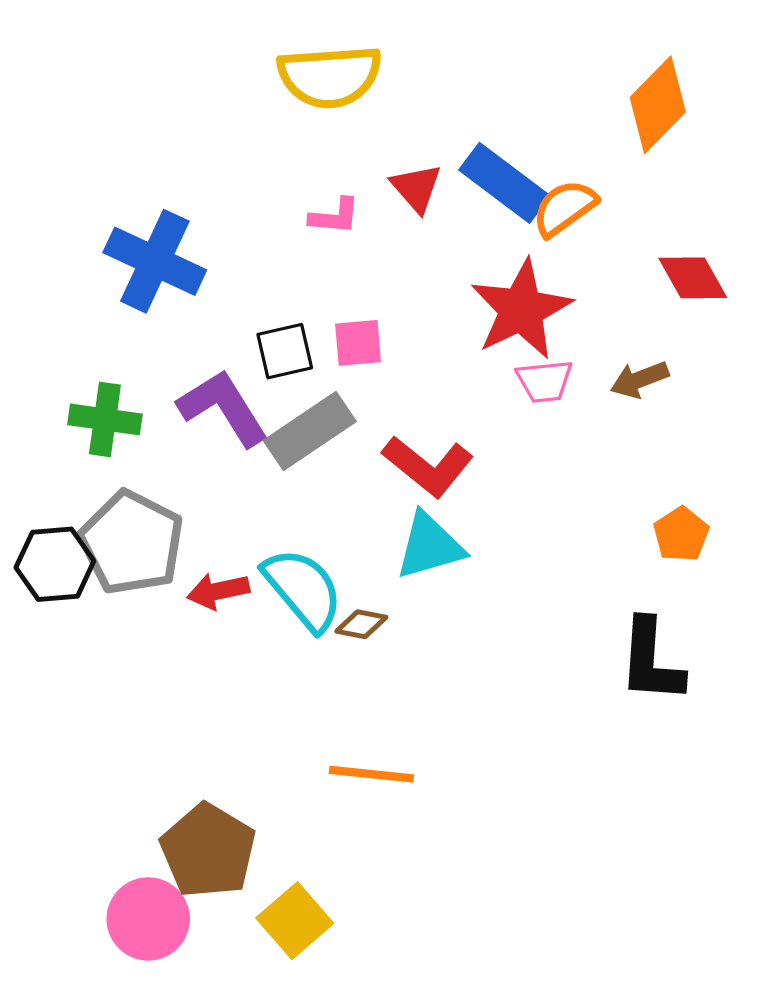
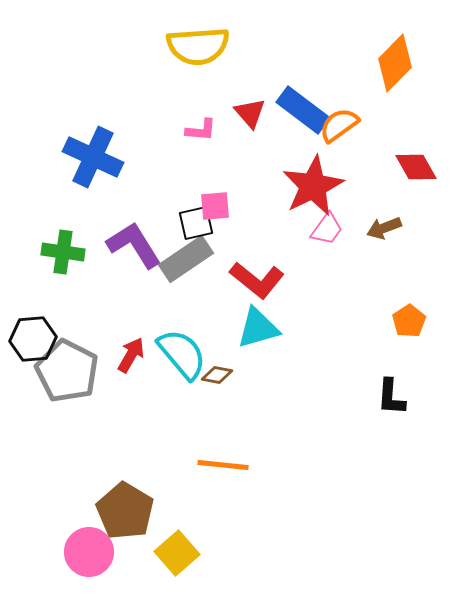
black square: (285, 351) -> (196, 223), moved
pink trapezoid: (545, 381) -> (327, 229), turned -48
gray pentagon: (132, 543) -> (67, 371), moved
red arrow: (218, 591) -> (131, 355), turned 132
black L-shape: (651, 661) -> (391, 397), size x0.7

